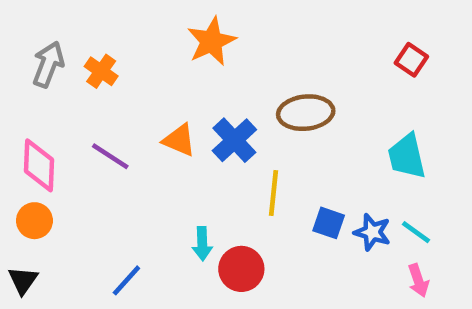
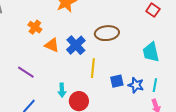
orange cross: (101, 71) -> (35, 27), moved
purple line: (110, 156) -> (26, 72), moved
blue square: (329, 223) -> (117, 81), turned -32
cyan line: (416, 232) -> (155, 85), turned 64

